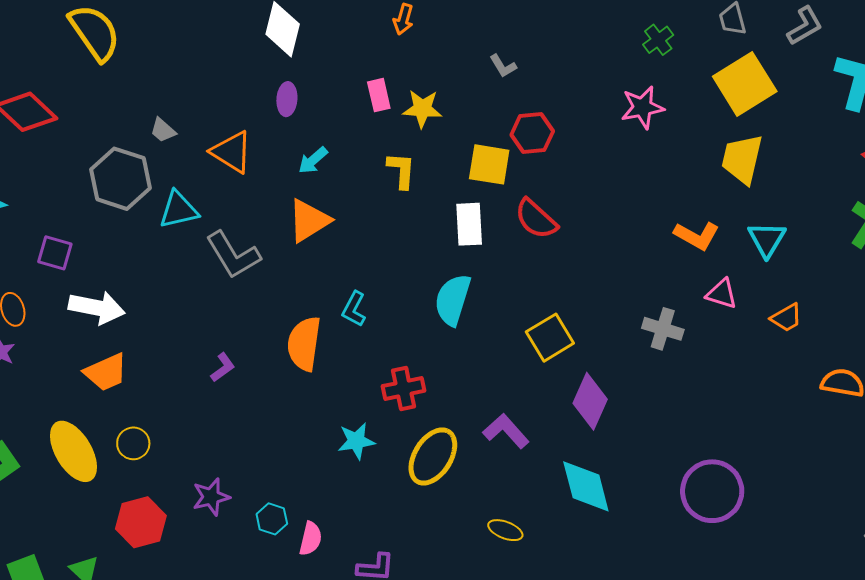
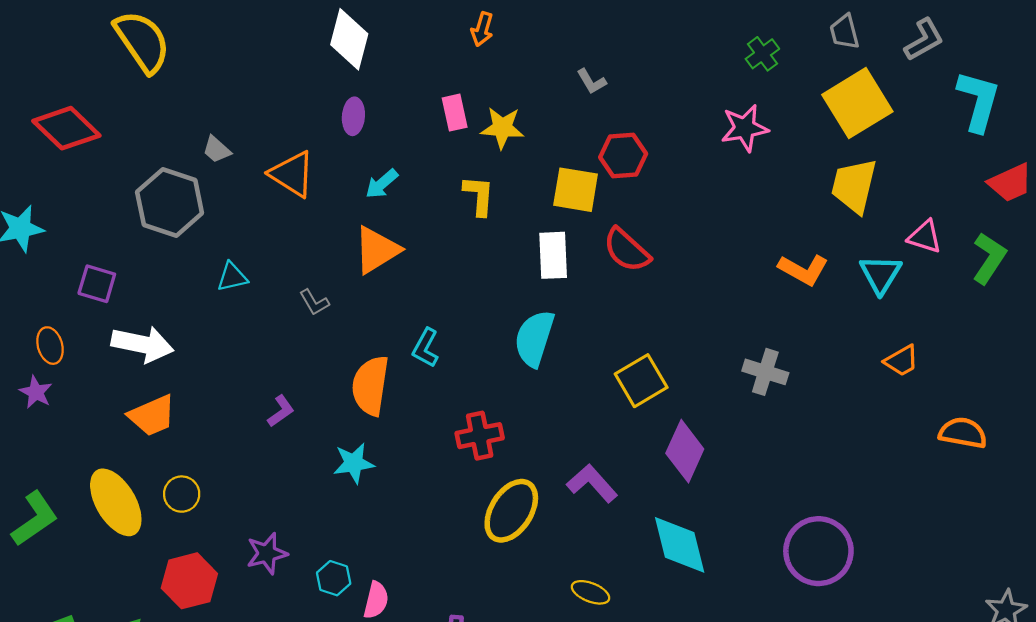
cyan triangle: (179, 210) -> (232, 277), moved, size x0.7
gray L-shape: (233, 255) -> (314, 302), moved, size x0.5
pink triangle: (722, 294) -> (925, 237), moved
cyan star: (356, 441) -> (354, 463), moved

